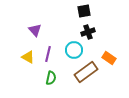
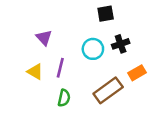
black cross: (88, 32) -> (121, 44), moved
cyan circle: (74, 50) -> (93, 49), moved
orange rectangle: (109, 58) -> (137, 73), turned -64

